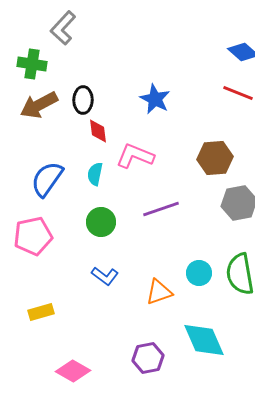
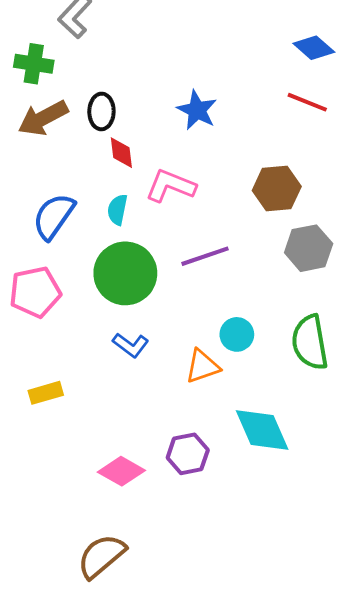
green circle: (101, 222) -> (125, 273), size x1.6
cyan circle: (199, 273) -> (237, 334), moved
pink diamond: (73, 371) -> (121, 471), moved

